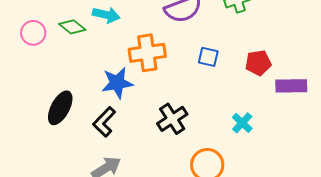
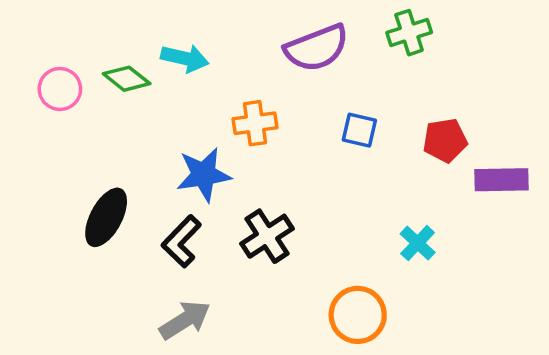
orange cross: (147, 53) -> (255, 123), size x0.7
black cross: (172, 119) -> (267, 236), moved

